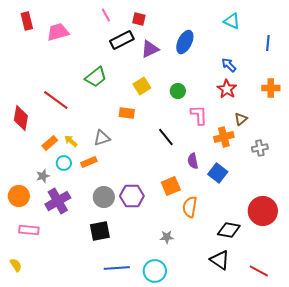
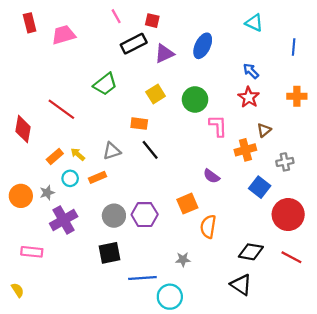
green circle: (178, 91) -> (195, 99), size x1.5
black line: (166, 137) -> (150, 150), moved
purple semicircle: (193, 161) -> (211, 176), turned -42
blue square: (218, 173) -> (260, 187), moved
orange circle: (19, 196) -> (21, 196), moved
red circle: (263, 211) -> (288, 215), moved
blue line: (117, 268) -> (142, 278), moved
red line: (259, 271) -> (291, 257), moved

